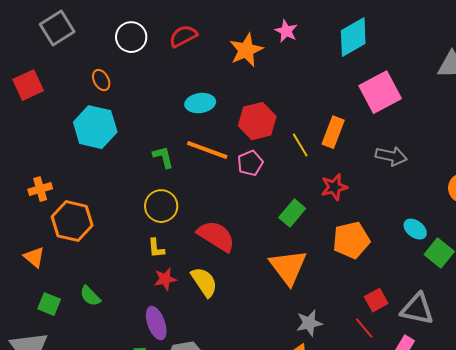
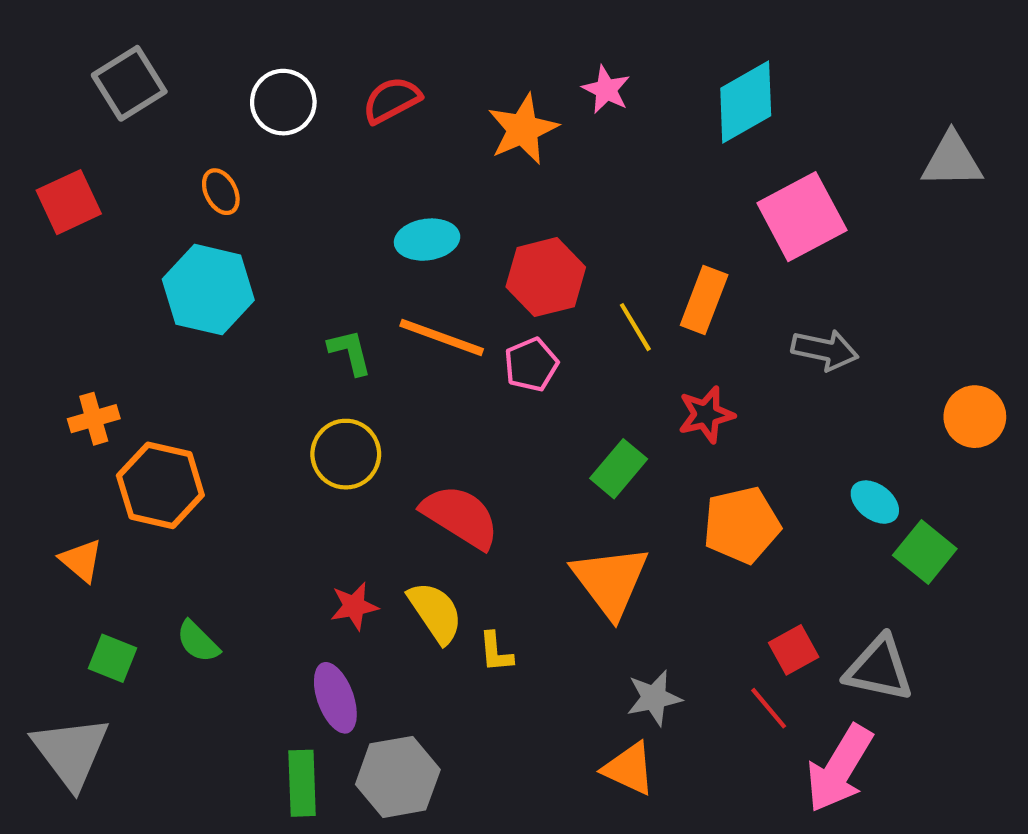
yellow L-shape: (156, 248) -> (496, 652), moved

